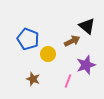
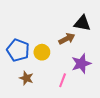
black triangle: (87, 26) -> (82, 23), turned -30
blue pentagon: (28, 39) -> (18, 50), moved

